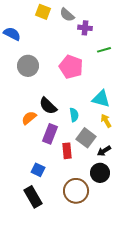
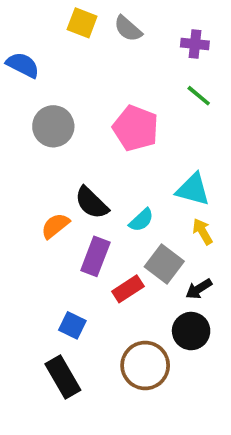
purple cross: (85, 28) -> (195, 44), moved
green line: (104, 50) -> (199, 96), turned 56
cyan semicircle: (74, 115) -> (141, 220), turned 56
red rectangle: (67, 151) -> (128, 289), turned 63

